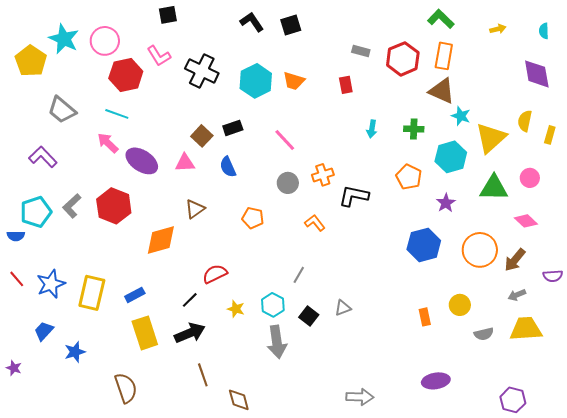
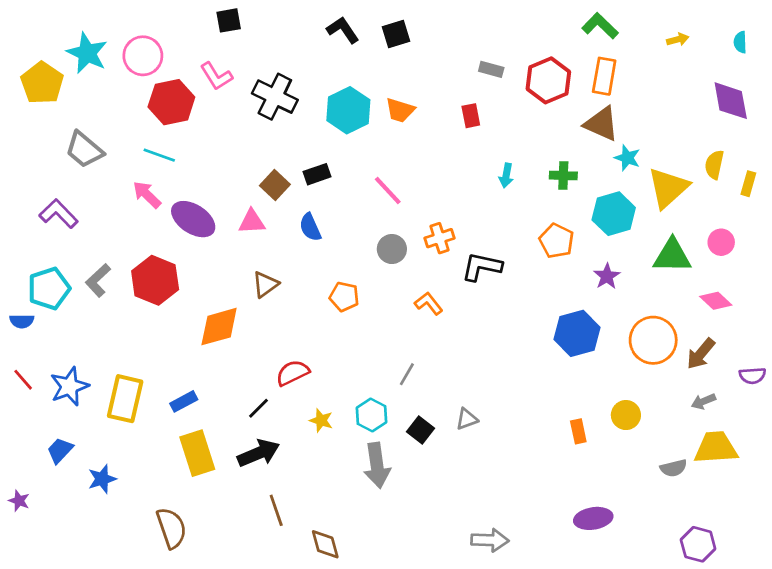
gray semicircle: (484, 334) -> (674, 468), moved

